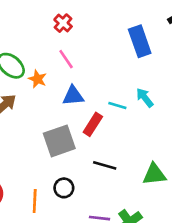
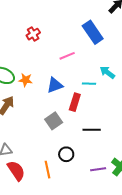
red cross: (63, 23) -> (33, 34), turned 32
pink line: (66, 59) -> (67, 56), moved, turned -63
gray square: (59, 141) -> (54, 121), size x0.7

